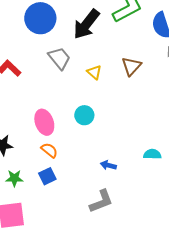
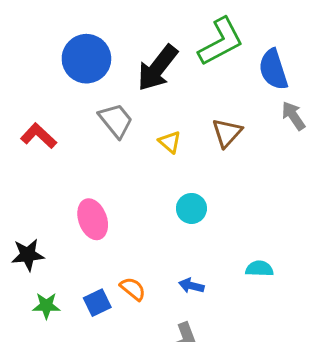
cyan circle: (84, 115) -> (191, 208), moved
orange semicircle: (49, 150) -> (133, 289), moved

